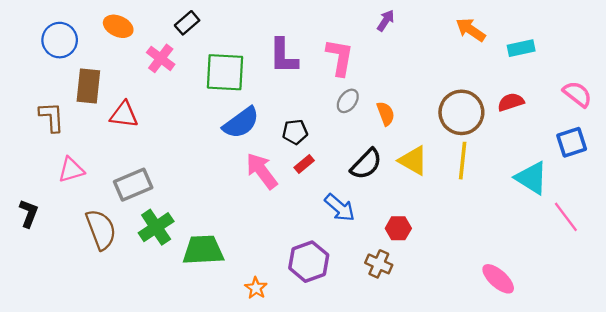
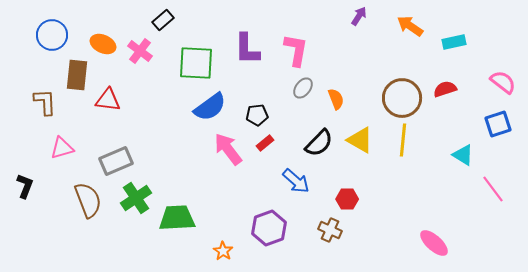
purple arrow: (386, 21) -> (359, 16), moved
orange ellipse: (118, 26) -> (103, 44), moved
cyan triangle: (531, 178) -> (463, 155), size x0.7

